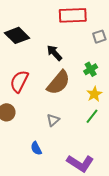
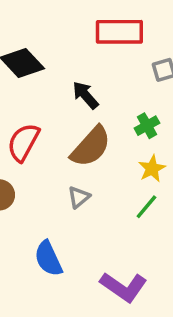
gray triangle: (53, 120) -> (79, 197), moved
blue semicircle: (36, 148) -> (48, 259), size x1.5

